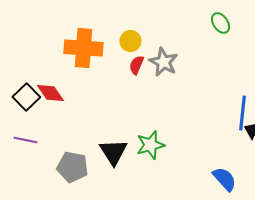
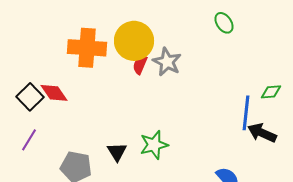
yellow circle: (130, 41) -> (134, 41), size x1.8
purple line: (25, 140) -> (29, 140), turned -70
black triangle: (113, 152) -> (117, 152), size x0.7

